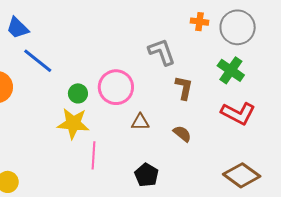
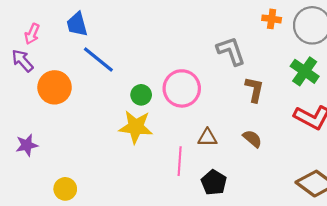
blue trapezoid: (18, 28) -> (77, 24), turned 30
brown triangle: (140, 122) -> (207, 138), moved
pink line: (93, 155) -> (180, 161), moved

